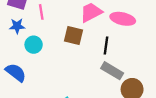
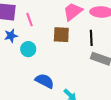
blue semicircle: (16, 72) -> (45, 81), moved

